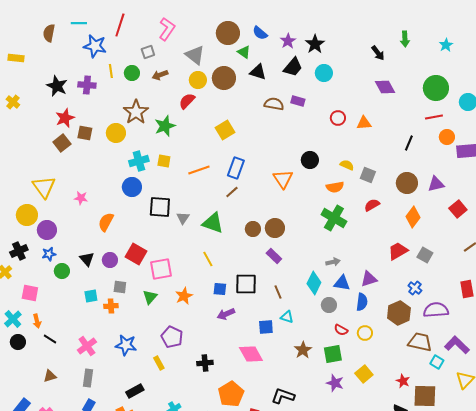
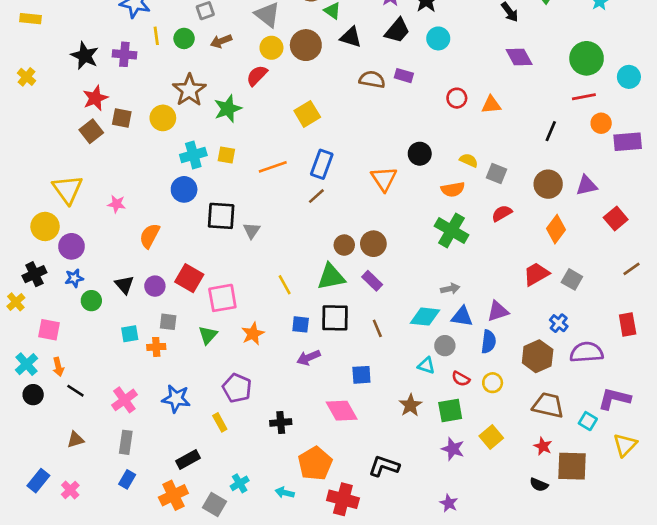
green triangle: (213, 223) -> (331, 277), moved, turned -30
cyan diamond: (314, 283) -> (425, 317), turned 70
cyan triangle: (287, 317) -> (426, 366), moved
brown trapezoid: (420, 342) -> (548, 405), moved
purple L-shape: (457, 345) -> (614, 399), turned -30

